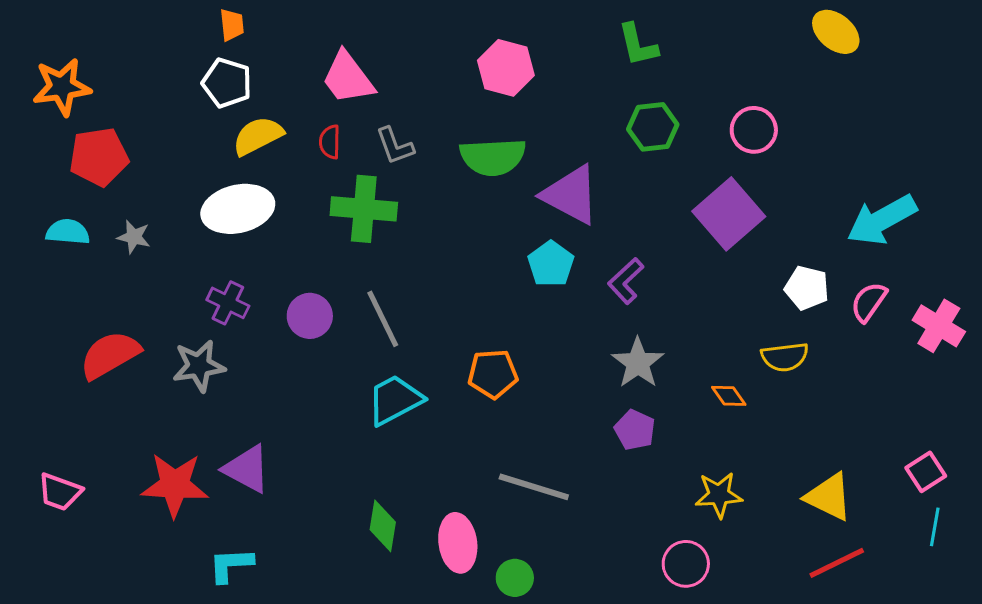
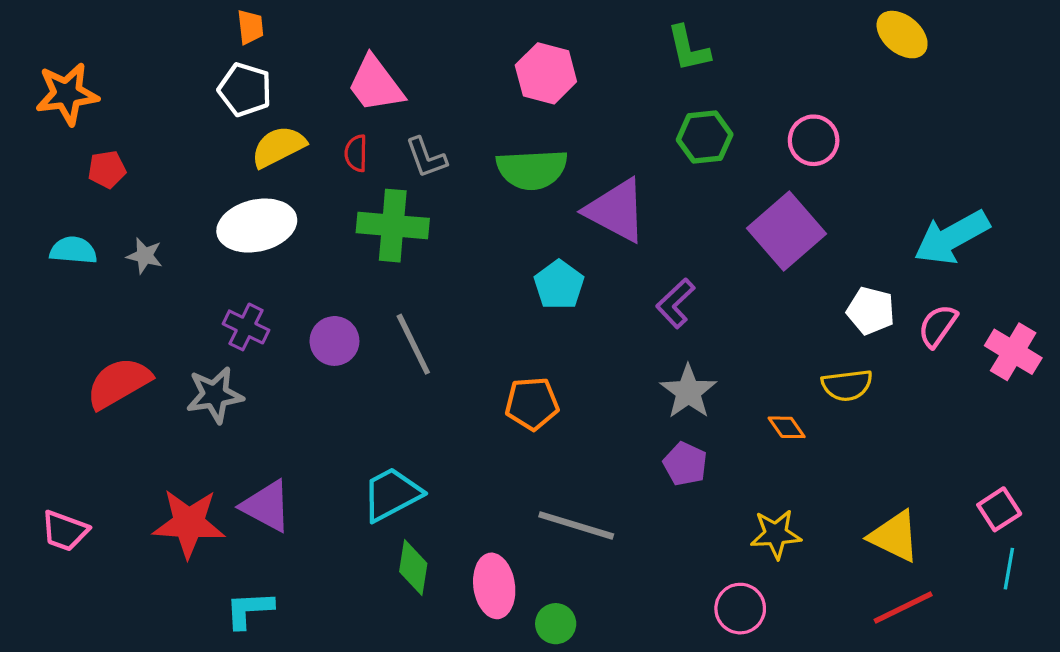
red pentagon: (99, 157) -> (107, 169), size x0.6
cyan pentagon: (551, 264) -> (559, 285), moved
cyan trapezoid: (395, 400) -> (392, 494), moved

